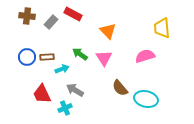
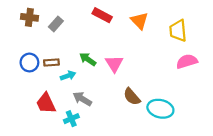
red rectangle: (73, 14) -> (102, 15), moved
orange triangle: (108, 31) -> (140, 21), moved
pink semicircle: (145, 56) -> (187, 61), moved

